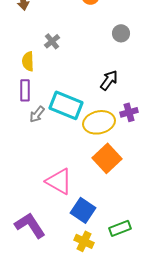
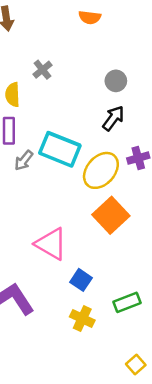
gray circle: (121, 33) -> (116, 81), moved
yellow ellipse: (99, 122) -> (101, 170), turned -36
blue square: (83, 210) -> (81, 280), size x0.7

